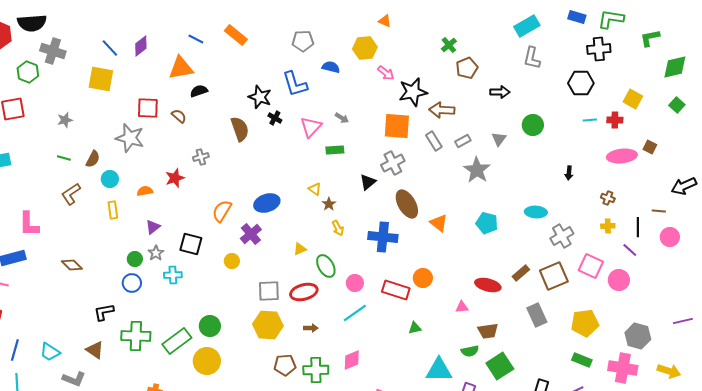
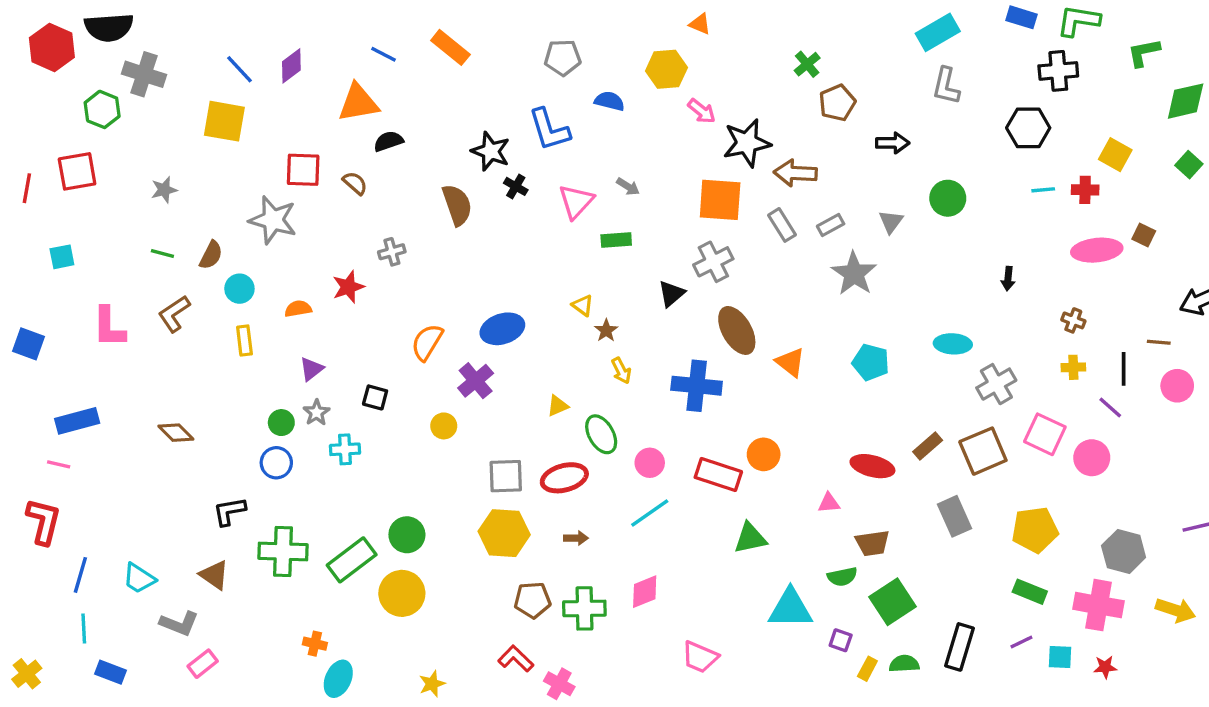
pink L-shape: (29, 224) -> (109, 327), moved
black square: (191, 244) -> (375, 397), size x0.7
green triangle: (415, 328) -> (750, 538), size x1.5

